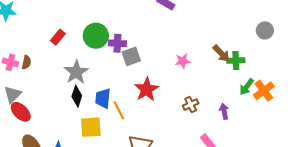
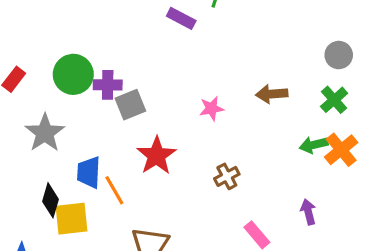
brown arrow: (221, 53) -> (272, 94), turned 132
green cross: (236, 60) -> (334, 100), moved, turned -36
green arrow: (247, 87) -> (314, 145), turned 42
black diamond: (77, 96) -> (51, 200), moved
purple arrow: (224, 111) -> (308, 212), moved

